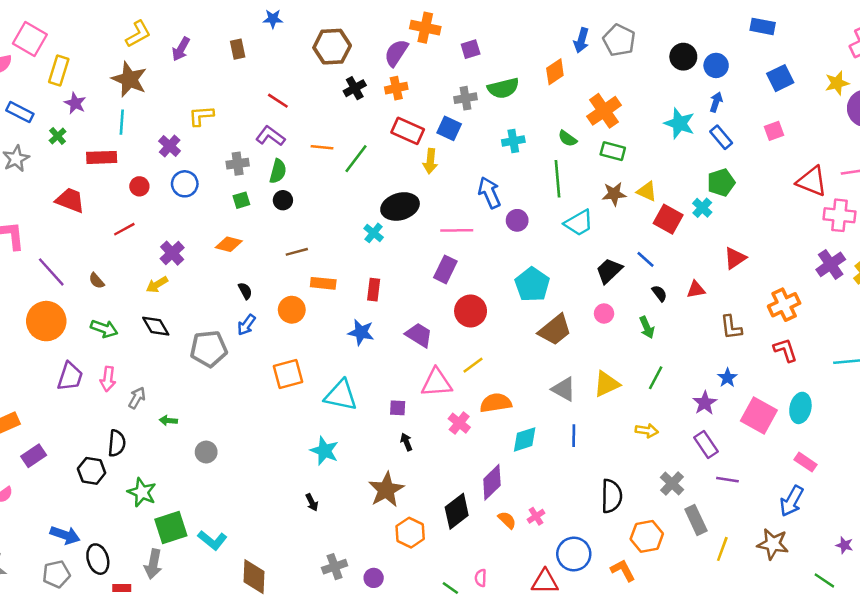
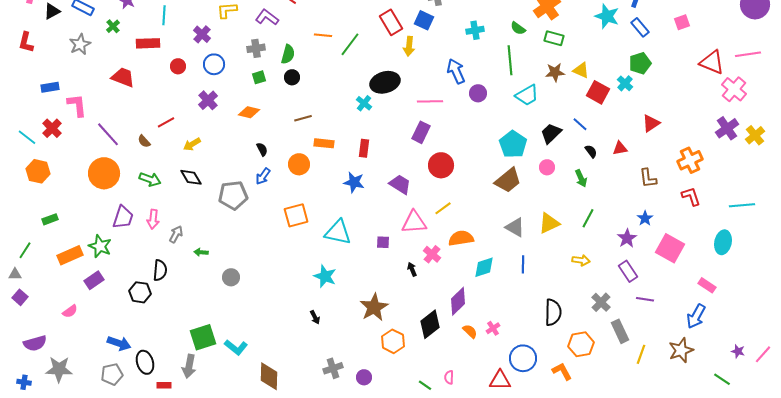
red rectangle: (408, 131) -> (391, 22), turned 35
purple L-shape: (270, 136) -> (267, 17), moved
pink cross: (839, 215) -> (734, 89), turned 35
red line: (124, 229) -> (166, 122), moved
purple cross: (172, 253) -> (208, 100), moved
cyan pentagon: (532, 285) -> (513, 144), moved
cyan ellipse: (800, 408) -> (723, 242), moved
black arrow: (406, 442) -> (412, 269), moved
green star: (142, 492) -> (100, 246), moved
brown star: (773, 544) -> (681, 350), turned -30

